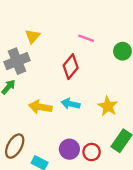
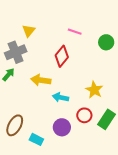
cyan arrow: (70, 104) -> (61, 97), moved
yellow arrow: (40, 107) -> (41, 80), moved
red circle: (92, 152) -> (84, 115), moved

